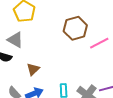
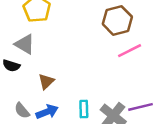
brown hexagon: (75, 28) -> (117, 20), moved

